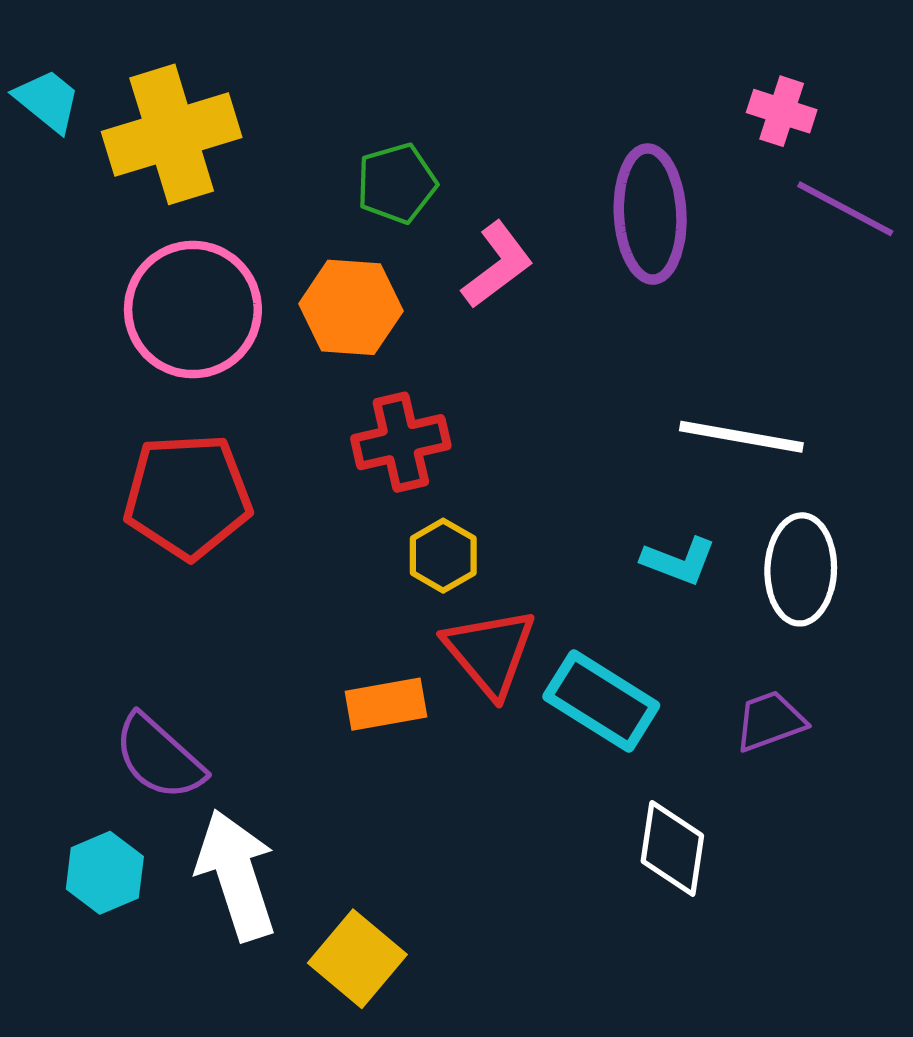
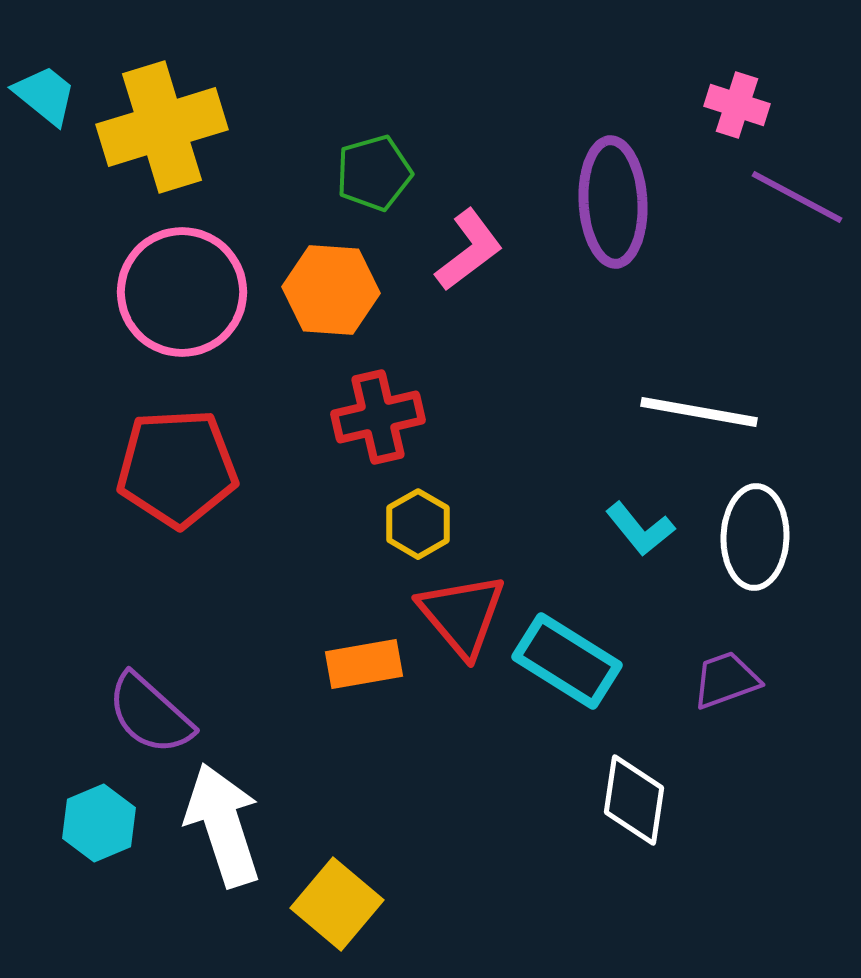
cyan L-shape: (679, 561) -> (640, 529), turned 30

